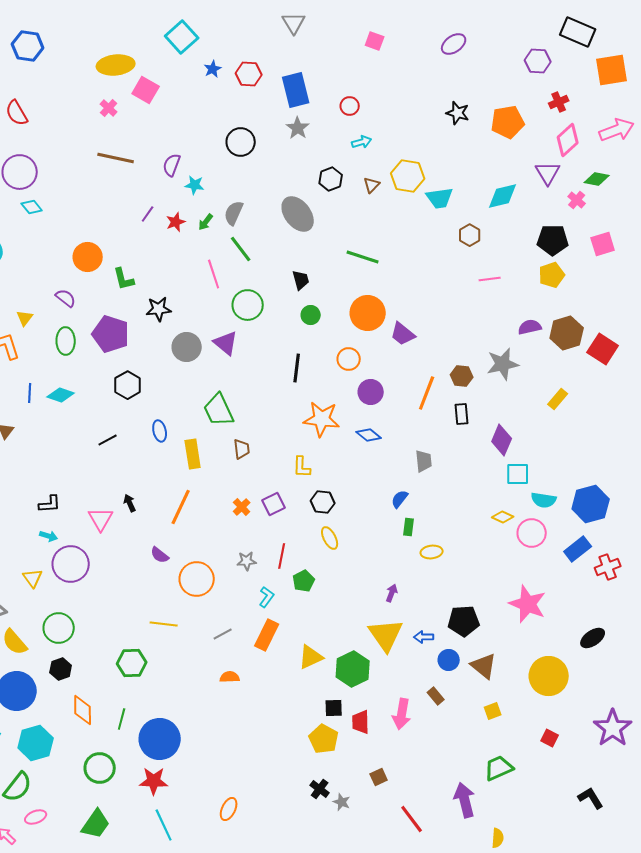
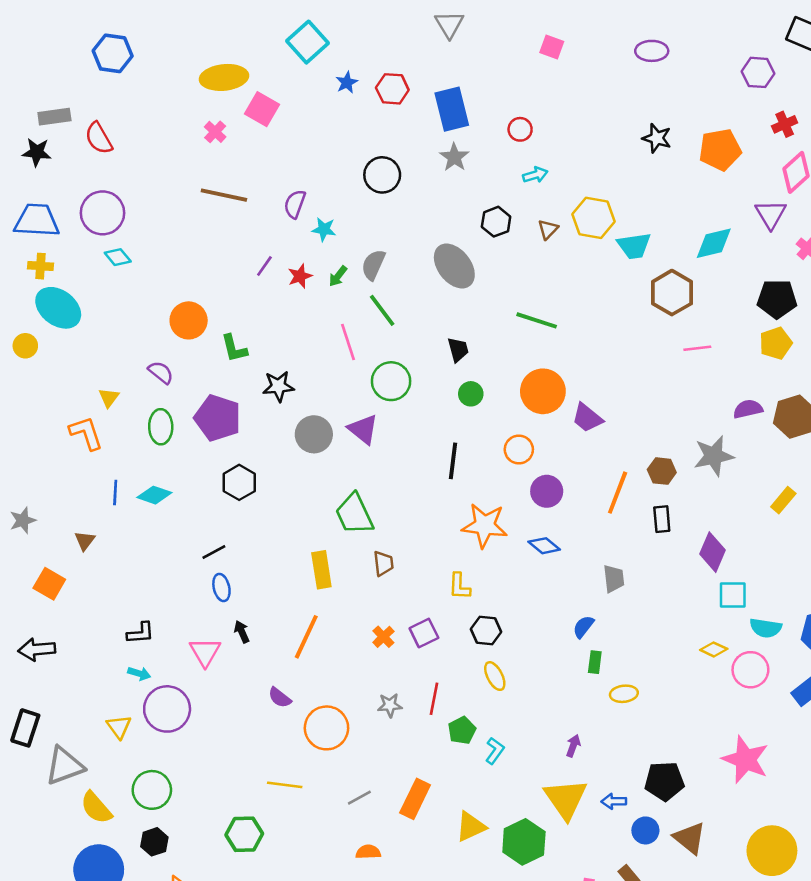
purple ellipse: (454, 44) -> (652, 51), turned 35
brown hexagon: (470, 235) -> (672, 293), size x1.6
blue ellipse: (160, 431) -> (221, 587), moved
cyan L-shape: (267, 597) -> (495, 751), moved

